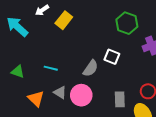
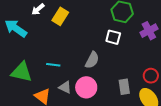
white square: (112, 57) -> (113, 37), moved
green triangle: (18, 72) -> (22, 72), size x1.6

